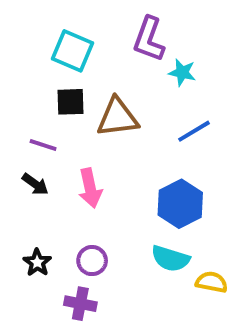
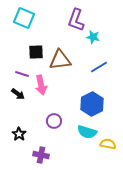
cyan square: (72, 51) -> (24, 18), moved
pink arrow: (90, 188) -> (41, 85), moved
purple circle: (92, 261) -> (54, 121), moved

